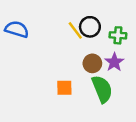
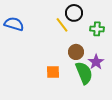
black circle: (90, 27) -> (74, 13), moved
purple star: (114, 62) -> (96, 62), moved

